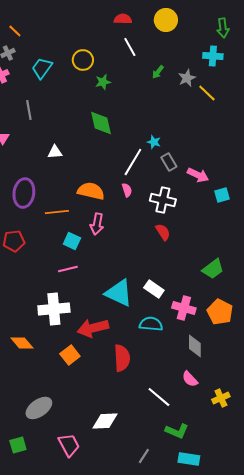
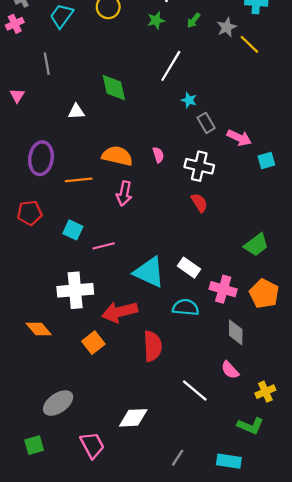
green star: (103, 82) -> (156, 20), moved
green diamond: (101, 123) -> (114, 88), moved
white line: (133, 162) -> (171, 66), moved
cyan square: (72, 241) -> (73, 230), moved
pink line: (68, 269) -> (104, 246), moved
green L-shape: (177, 431) -> (251, 426), moved

